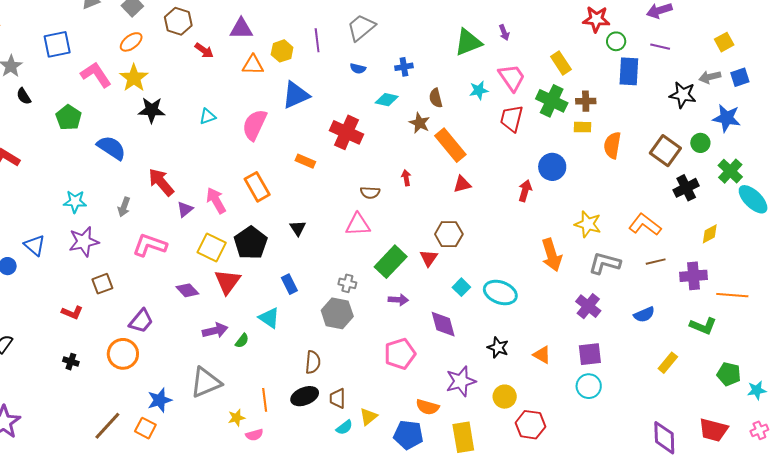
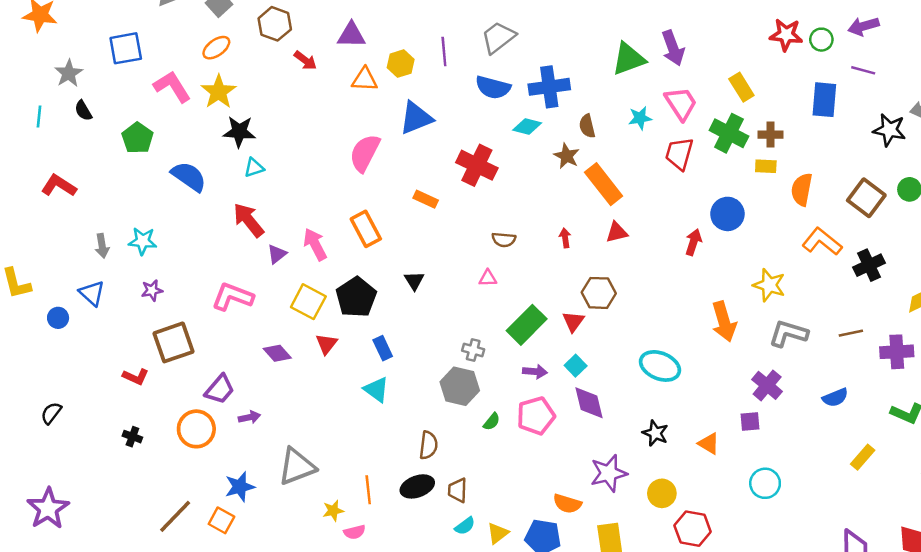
purple arrow: (504, 33) -> (673, 48), size x1.8
green circle: (616, 41) -> (821, 40), moved
blue cross: (404, 67) -> (549, 87), size x1.8
blue semicircle: (358, 69) -> (493, 87), size x1.8
cyan triangle: (208, 116) -> (254, 168), moved
red arrow: (406, 178) -> (565, 238), moved
black cross: (686, 188) -> (869, 265), moved
gray arrow: (124, 207) -> (102, 246), moved, turned -30
pink triangle: (358, 225) -> (488, 278), size x0.6
orange L-shape: (645, 225) -> (822, 242), moved
purple star: (84, 242) -> (152, 290), size x0.6
red triangle: (227, 282) -> (326, 344), size x0.7
brown square: (102, 284) -> (174, 342), size x1.6
blue rectangle: (289, 284) -> (383, 348), moved
cyan square: (461, 287) -> (576, 366), moved
purple arrow: (215, 331) -> (249, 417), moved, size x0.7
green semicircle: (242, 341) -> (492, 422), moved
pink pentagon: (400, 354) -> (536, 416), moved
purple square: (590, 354) -> (750, 422), moved, size x0.7
yellow triangle: (368, 417) -> (498, 533), moved

